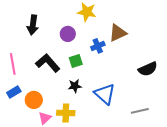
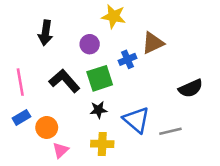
green square: (76, 61) -> (100, 78), size x1.5
gray line: (140, 111) -> (170, 131), moved
yellow cross: (66, 113) -> (102, 144), moved

